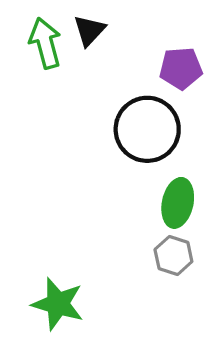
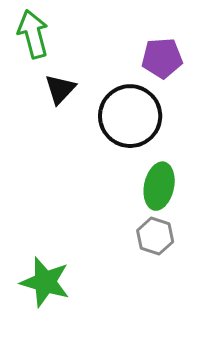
black triangle: (89, 30) -> (60, 89), moved

